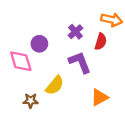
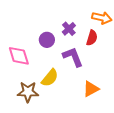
purple circle: (39, 44) -> (47, 40), moved
brown star: (31, 101) -> (28, 92), size x1.5

